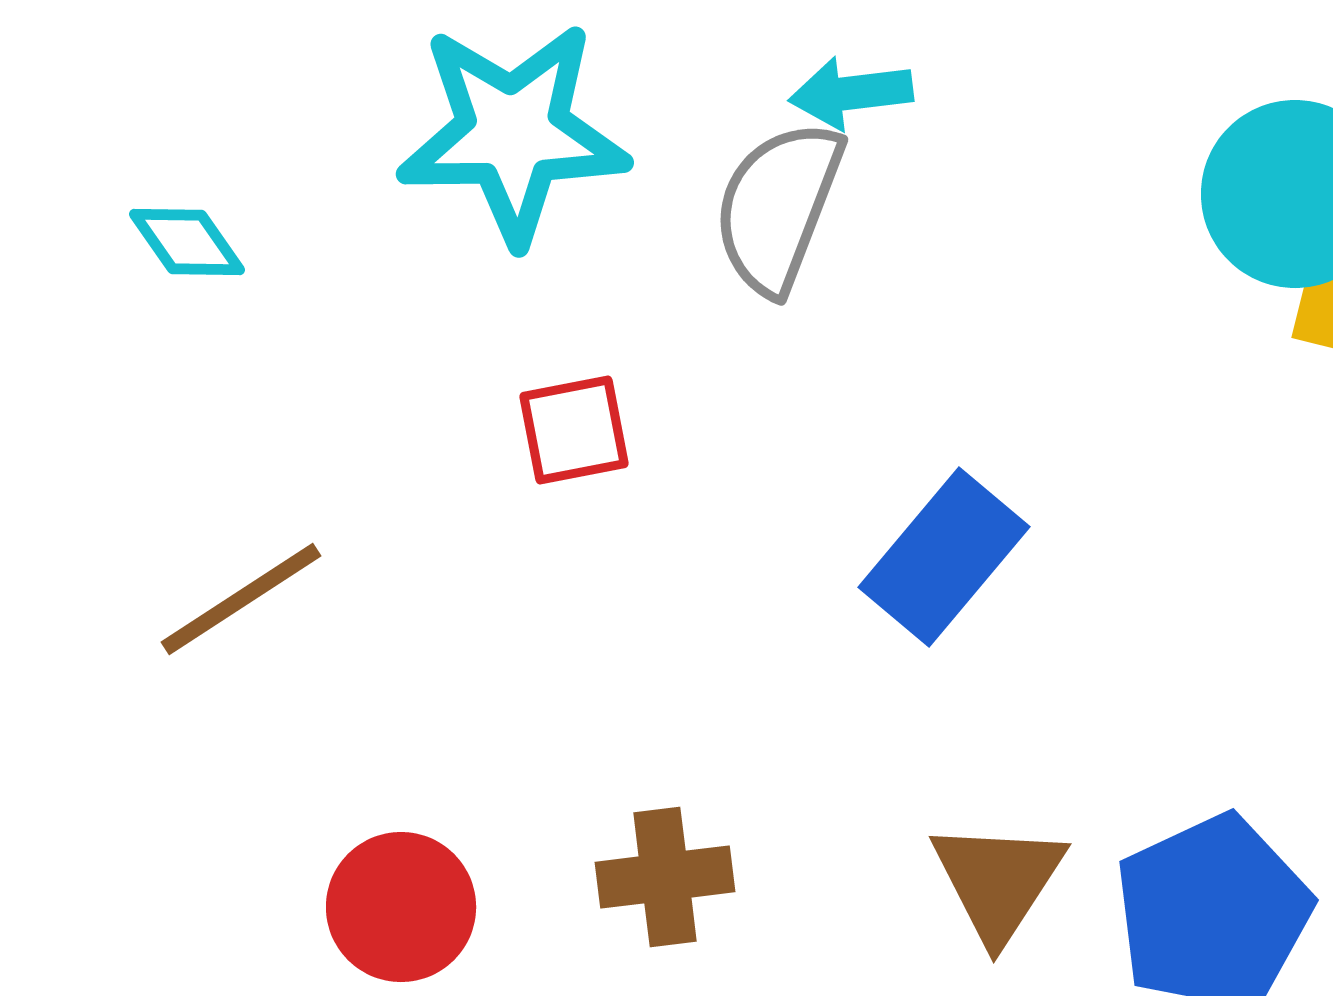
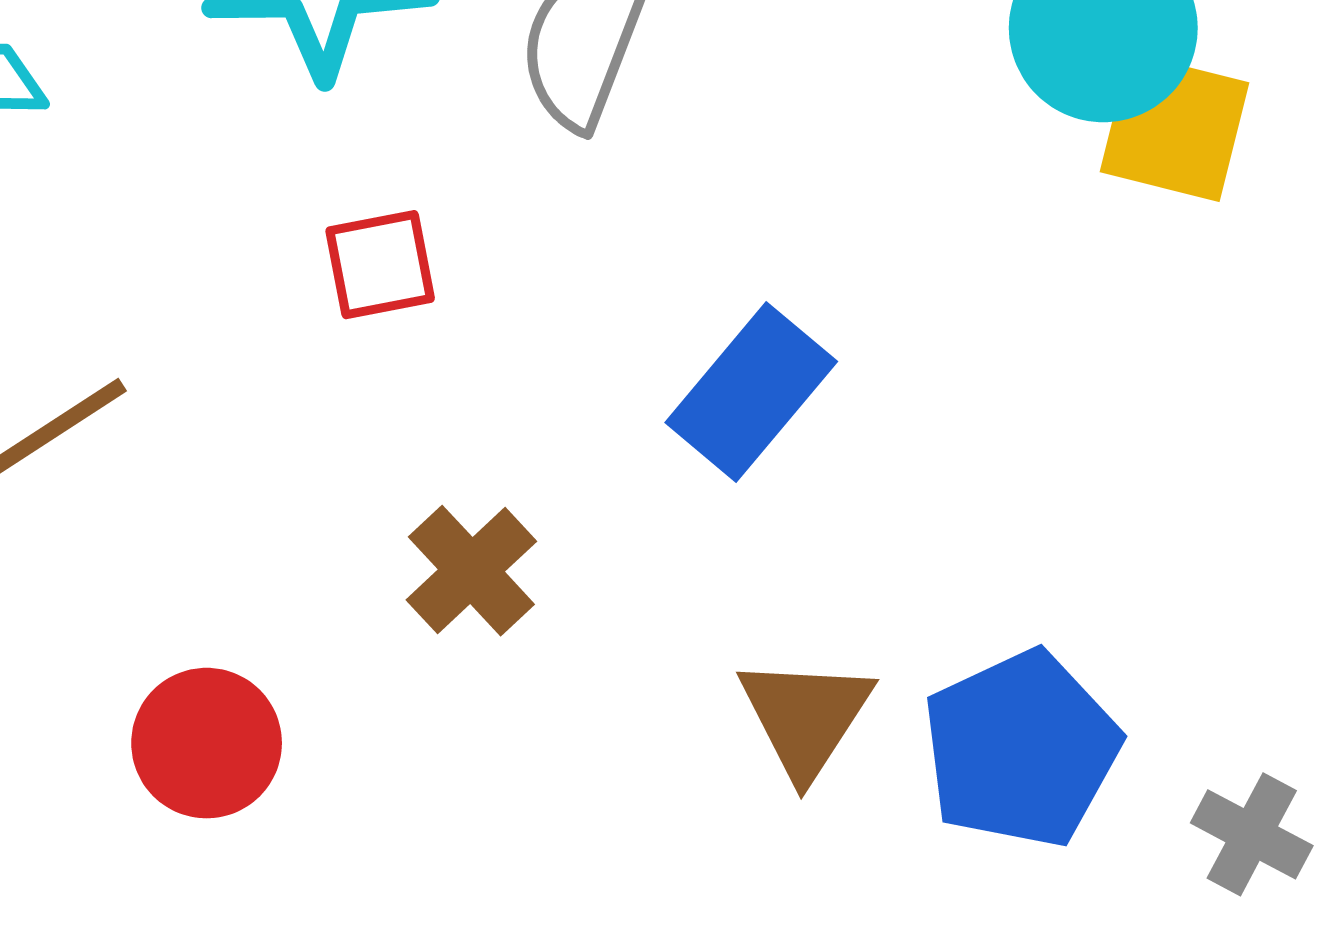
brown cross: (665, 877) -> (471, 571), moved, turned -36

